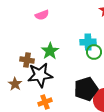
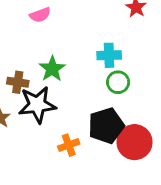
green circle: (94, 52) -> (118, 82), moved
orange cross: (45, 102) -> (69, 145), moved

